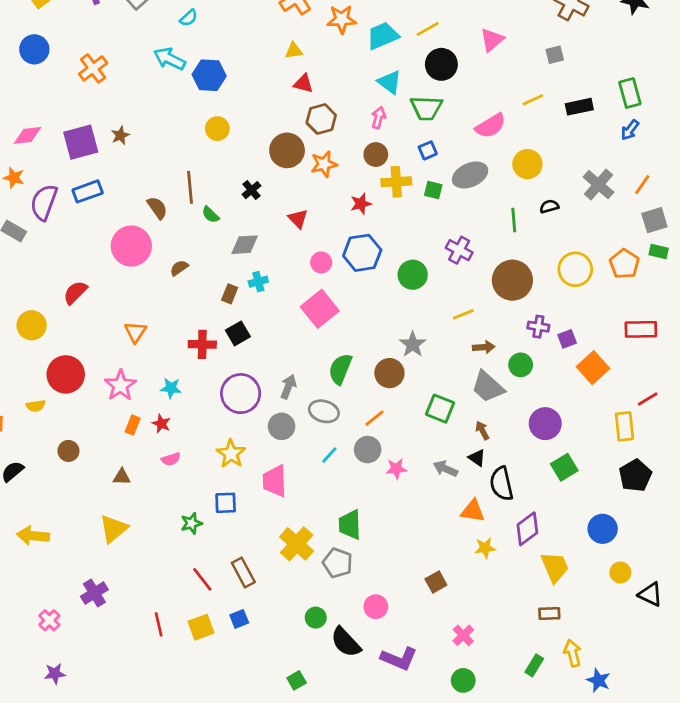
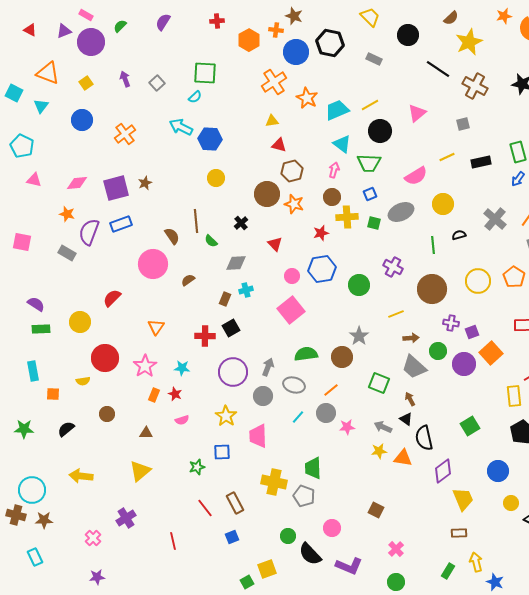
orange star: (342, 19) -> (307, 98), turned 30
orange star: (324, 164) -> (294, 204), turned 30
green semicircle: (340, 369) -> (306, 354), turned 60
purple circle: (545, 424) -> (464, 364), moved
yellow cross: (297, 544) -> (274, 482), turned -30
yellow star: (485, 548) -> (379, 451), moved
brown square: (436, 582) -> (376, 510), turned -35
yellow square: (201, 627) -> (267, 569), moved
green square: (297, 680) -> (247, 582), moved

